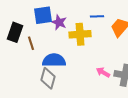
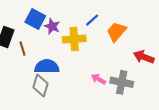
blue square: (43, 15) -> (35, 19), turned 36
blue line: (97, 16) -> (92, 20), turned -40

